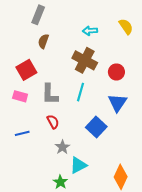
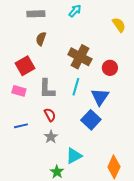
gray rectangle: (38, 15) -> (36, 14), turned 66
cyan arrow: (90, 31) -> (75, 11), moved, turned 136
blue triangle: (117, 103) -> (100, 97), moved
gray star: (62, 147) -> (51, 137), moved

